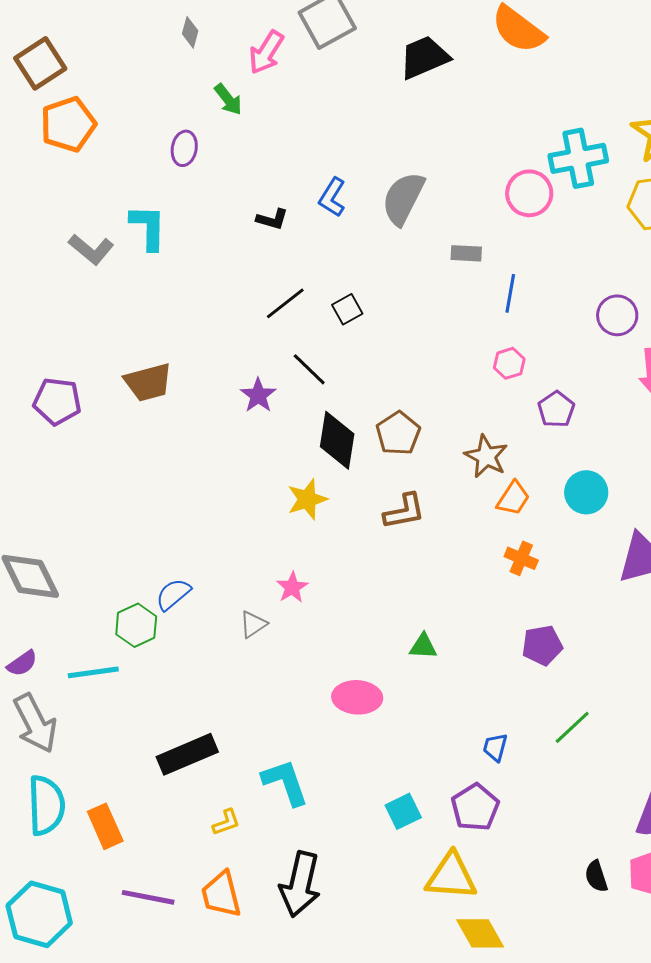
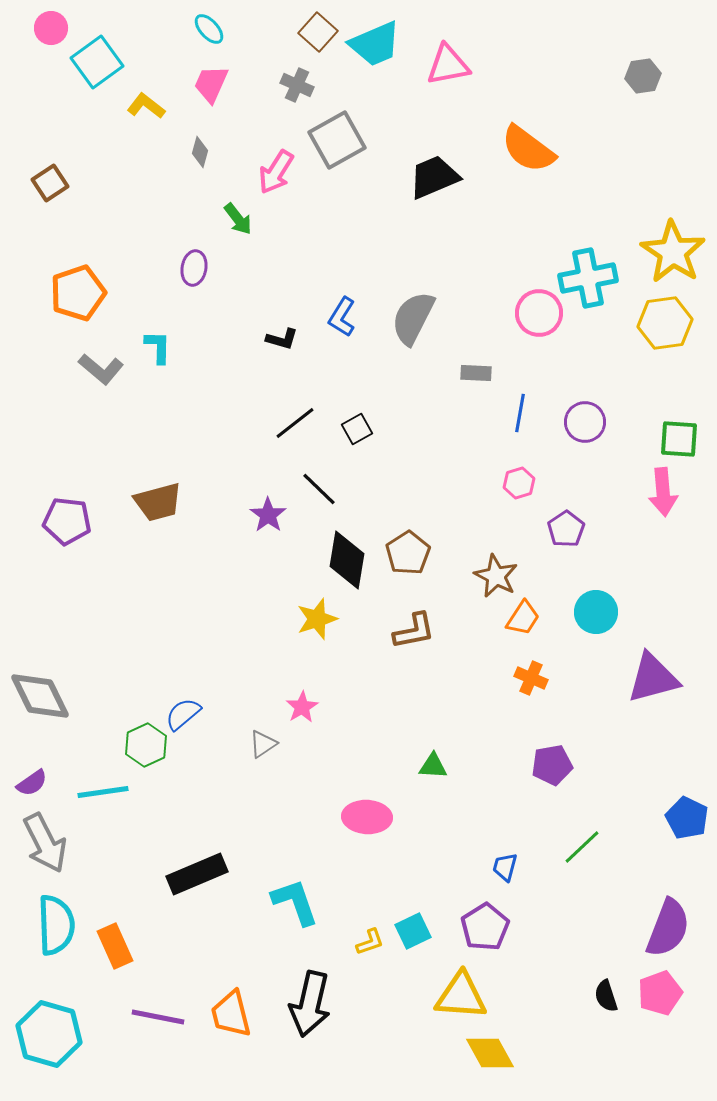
brown square: (40, 63) -> (50, 183), size x0.7
orange pentagon: (68, 124) -> (78, 293), moved
cyan L-shape: (148, 227) -> (158, 347), size x0.7
purple circle: (617, 315) -> (585, 422), moved
yellow L-shape: (226, 822) -> (370, 942), moved

